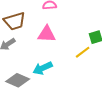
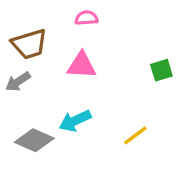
yellow line: (83, 52) -> (135, 135), moved

